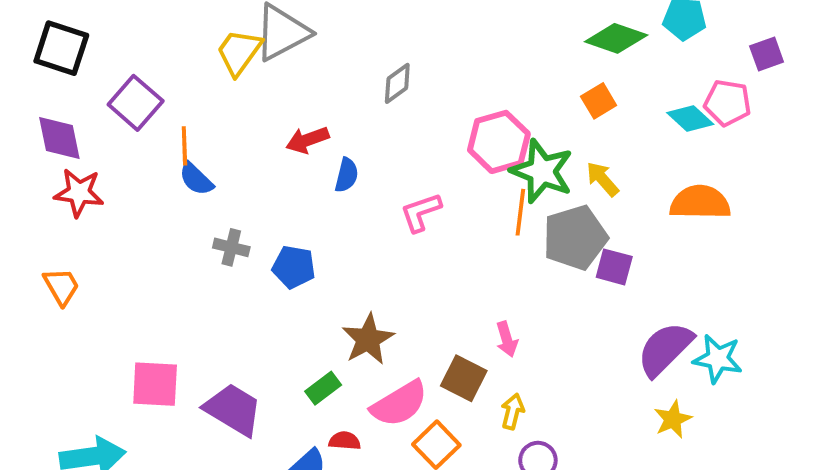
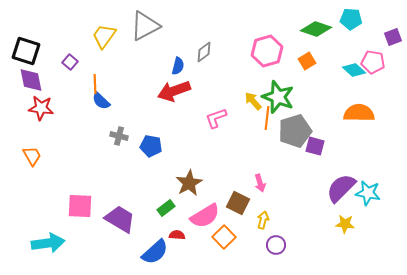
black square: (61, 48) -> (26, 51), moved
yellow trapezoid: (239, 52) -> (104, 36), moved
purple square: (136, 103) -> (70, 62), size x0.6
red arrow: (307, 140) -> (174, 91), moved, size x1.5
pink hexagon: (499, 142) -> (267, 51), moved
blue semicircle: (347, 175) -> (178, 66), moved
yellow arrow: (602, 179) -> (253, 101), moved
yellow star: (673, 419) -> (345, 224), turned 30

